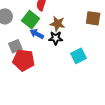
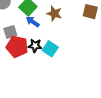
black star: (56, 38) -> (35, 46), moved
cyan square: (79, 56) -> (50, 49), moved, turned -35

